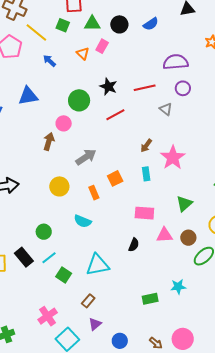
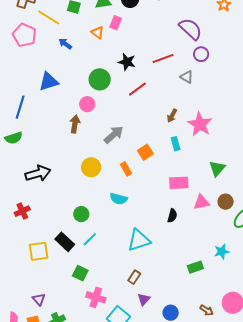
purple semicircle: (176, 62) -> (191, 29), turned 55
green square: (64, 275) -> (80, 273), moved
pink cross: (48, 316) -> (96, 297), turned -30

